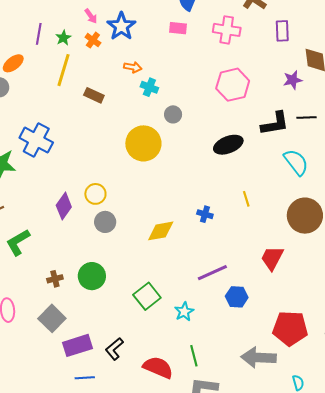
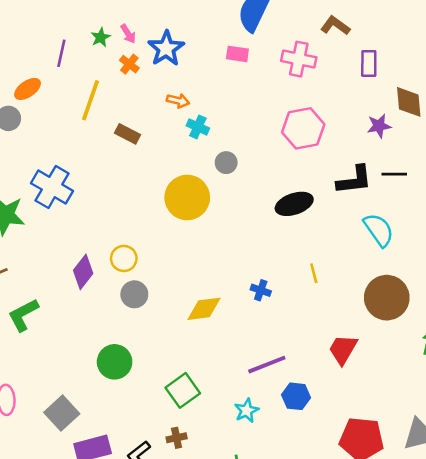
green star: (63, 38) -> (101, 37), moved
brown cross: (55, 279) -> (177, 438), moved
cyan star: (184, 312) -> (247, 411), moved

